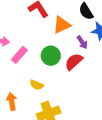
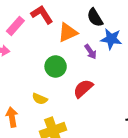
pink rectangle: (19, 55) -> (15, 26), moved
red semicircle: (74, 62) -> (83, 89), moved

